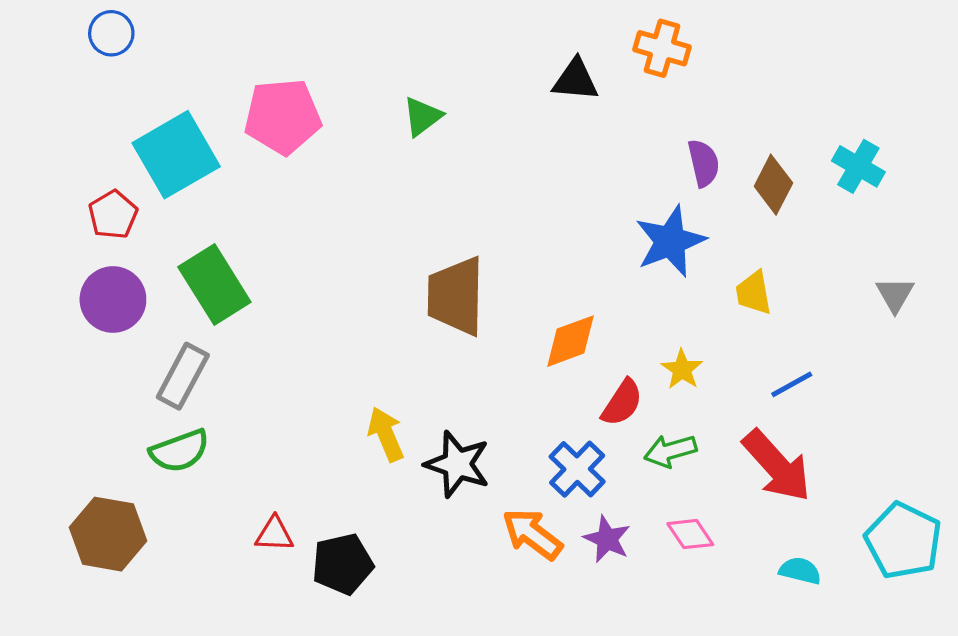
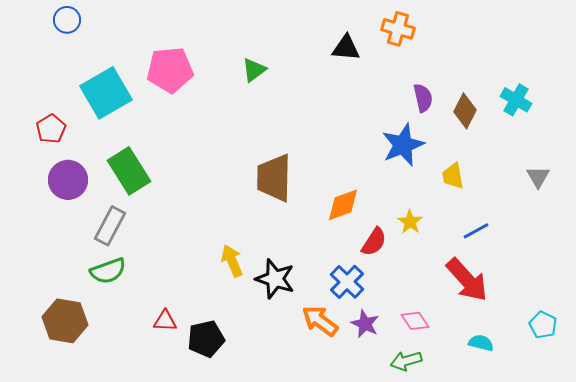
red pentagon: (113, 215) -> (51, 129), moved
green arrow: (670, 451) -> (406, 361), moved
cyan pentagon: (903, 541) -> (543, 325), size x0.6

